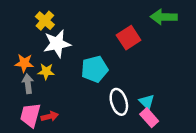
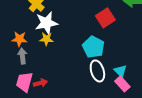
cyan pentagon: (95, 69) -> (93, 47), moved, turned -30
yellow star: (46, 72) -> (46, 39), moved

